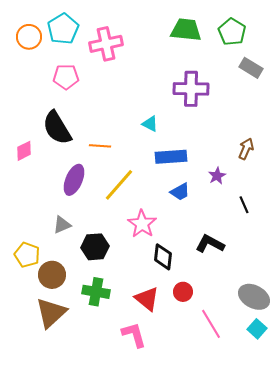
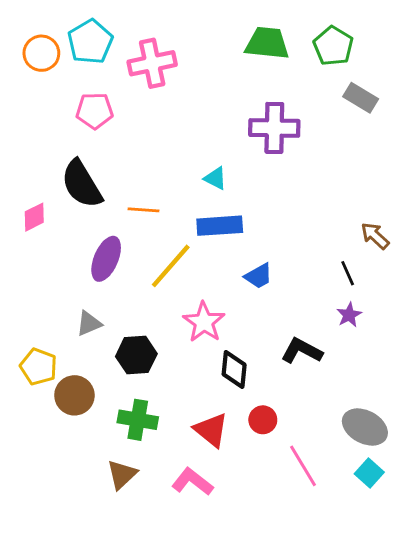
brown arrow: (246, 149) -> (375, 236), moved, turned -70
blue rectangle: (171, 157) -> (220, 226), moved
purple star: (217, 176) -> (349, 315), moved
black line: (244, 205) -> (348, 273), moved
brown triangle: (51, 313) -> (122, 474), moved, size x0.7
pink L-shape: (134, 335) -> (192, 482), turned -36

